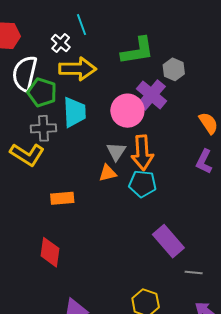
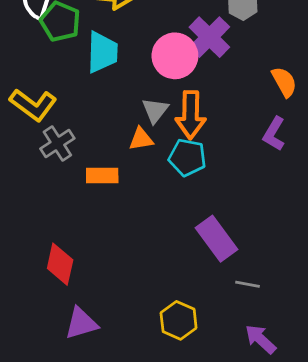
gray cross: (43, 128) -> (57, 143), moved, turned -35
orange rectangle: (62, 198) -> (102, 176), moved
red diamond: (50, 252) -> (60, 264), moved

